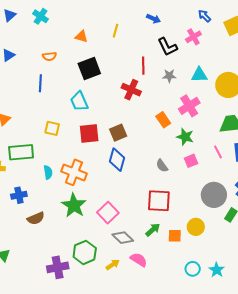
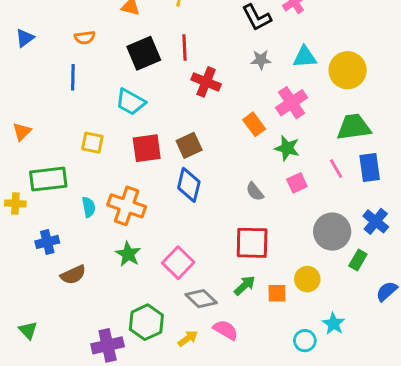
red line: (143, 66) -> (184, 48), moved
cyan trapezoid: (79, 101) -> (131, 102), turned -35
green star: (74, 205) -> (128, 254), size x0.7
cyan star: (217, 270) -> (334, 324), moved

